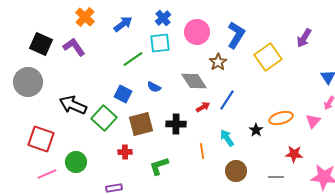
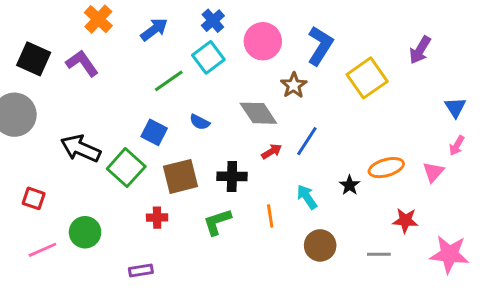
cyan square: (160, 43) -> (208, 57), turned -30
red square: (41, 139) -> (34, 198), size x0.6
green L-shape: (159, 166) -> (217, 222), moved

